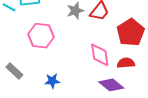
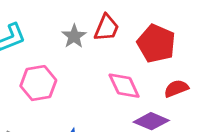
red semicircle: (126, 63) -> (176, 88), moved

